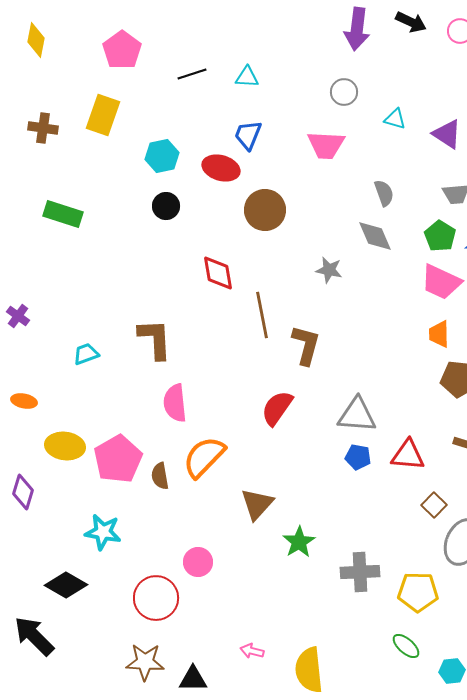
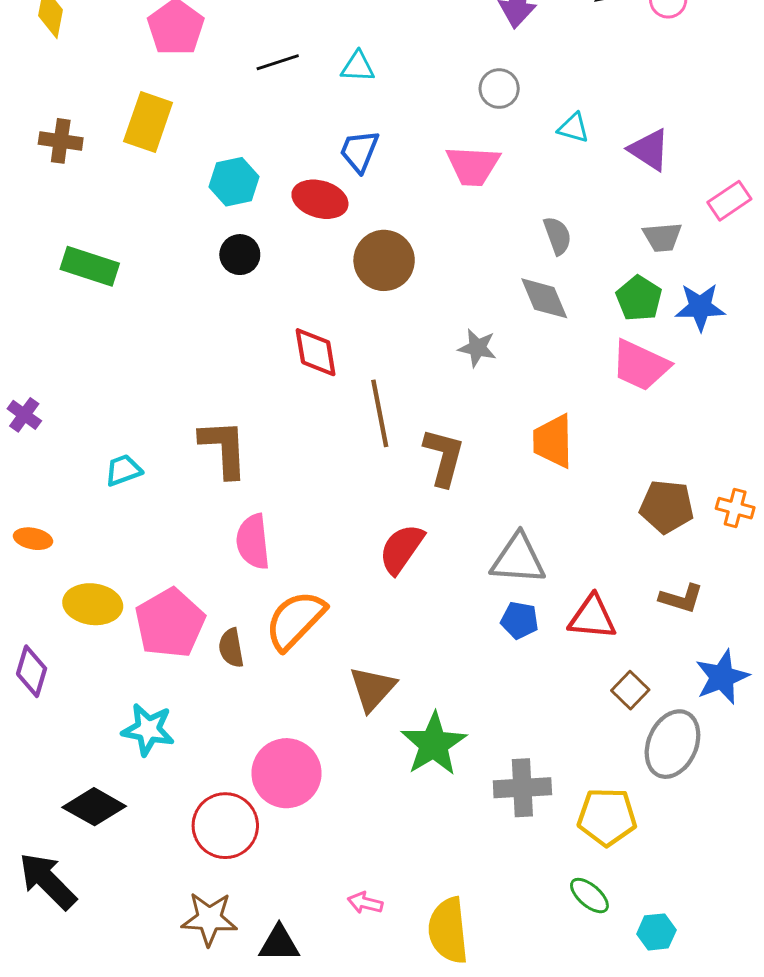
orange trapezoid: (439, 334) -> (553, 441), moved, size x1.4
green star: (299, 542) -> (434, 744), size x1.4
pink circle: (198, 562) -> (286, 773), size x1.6

